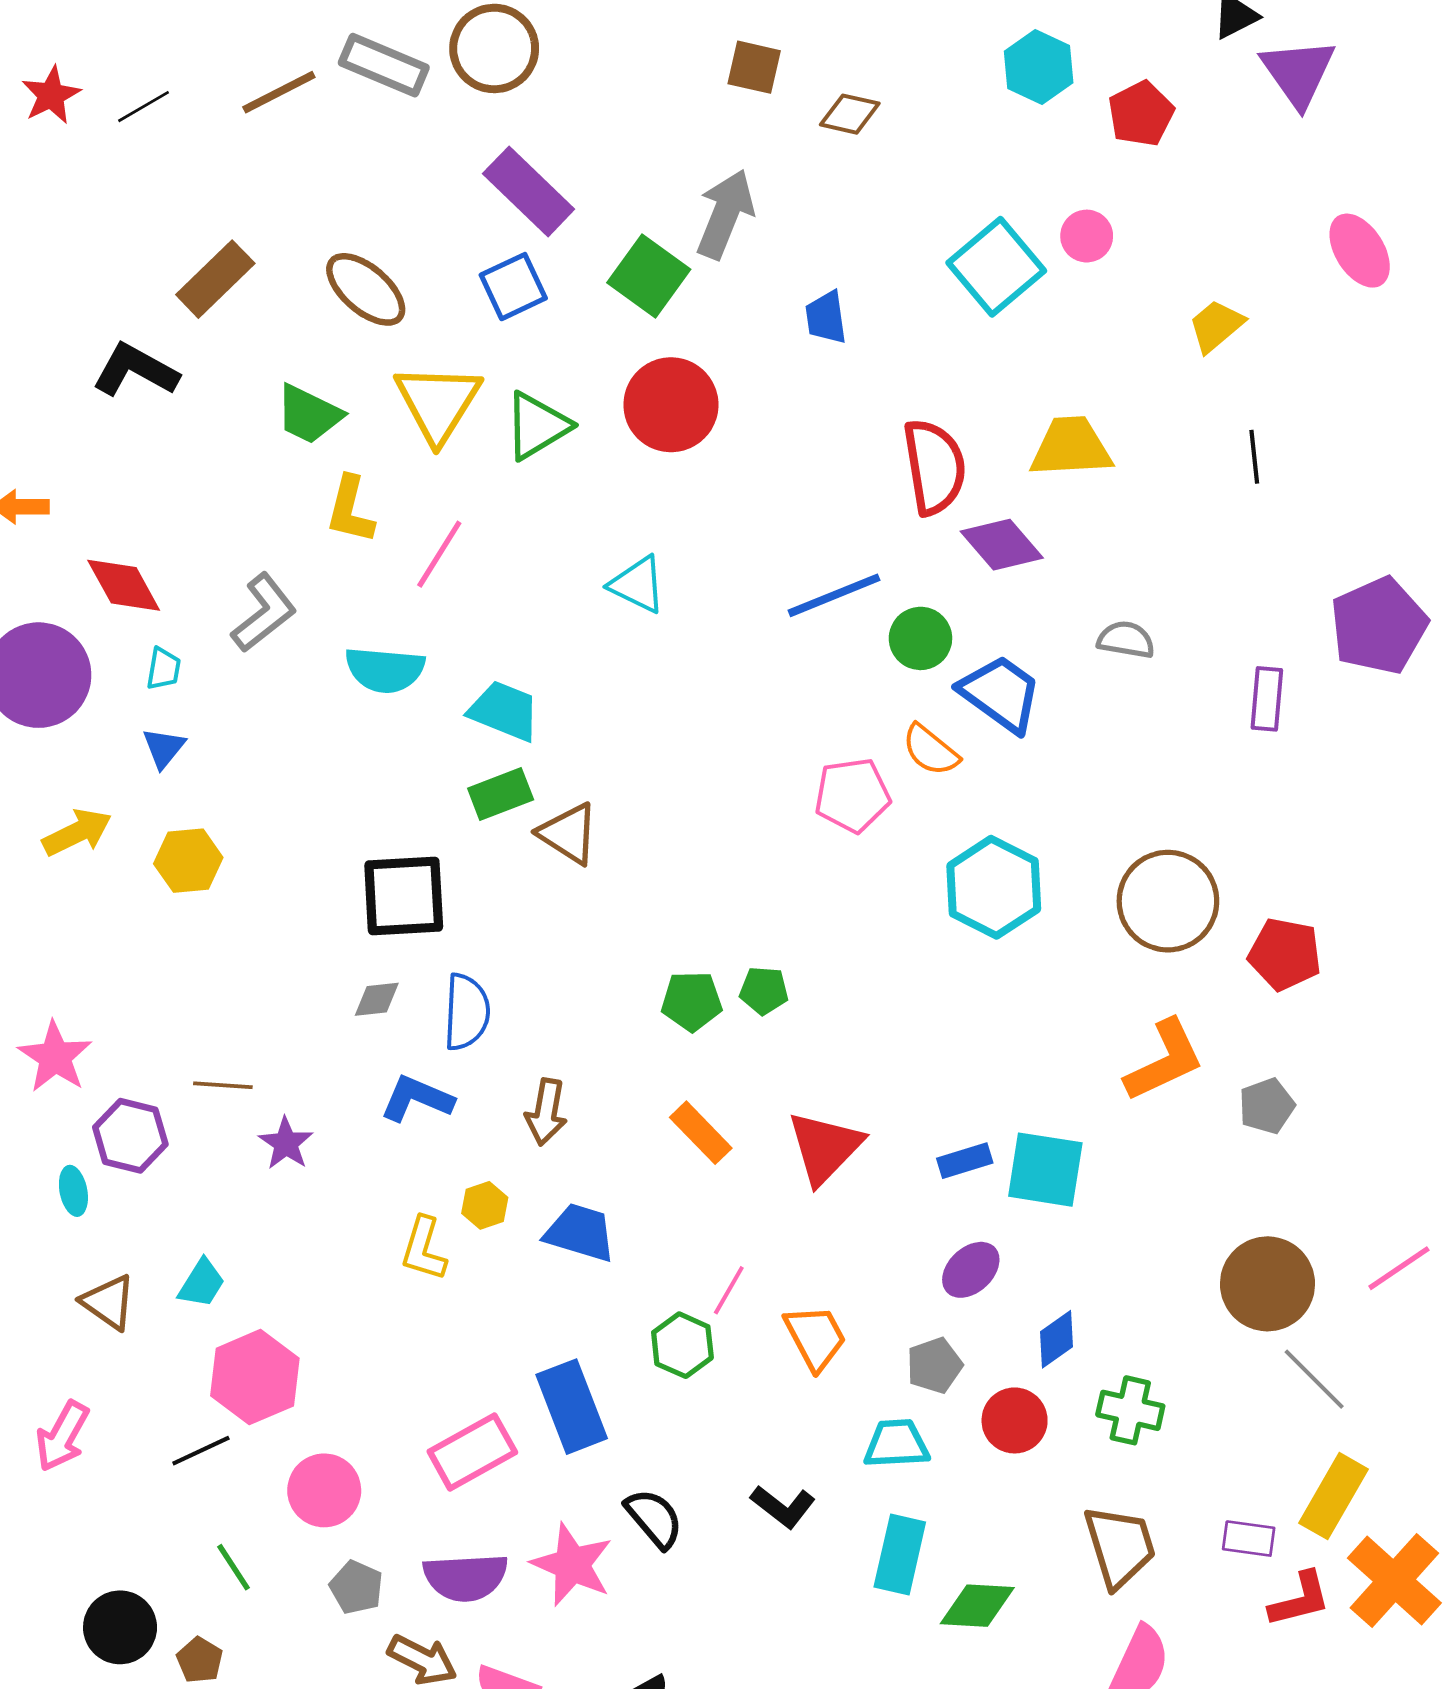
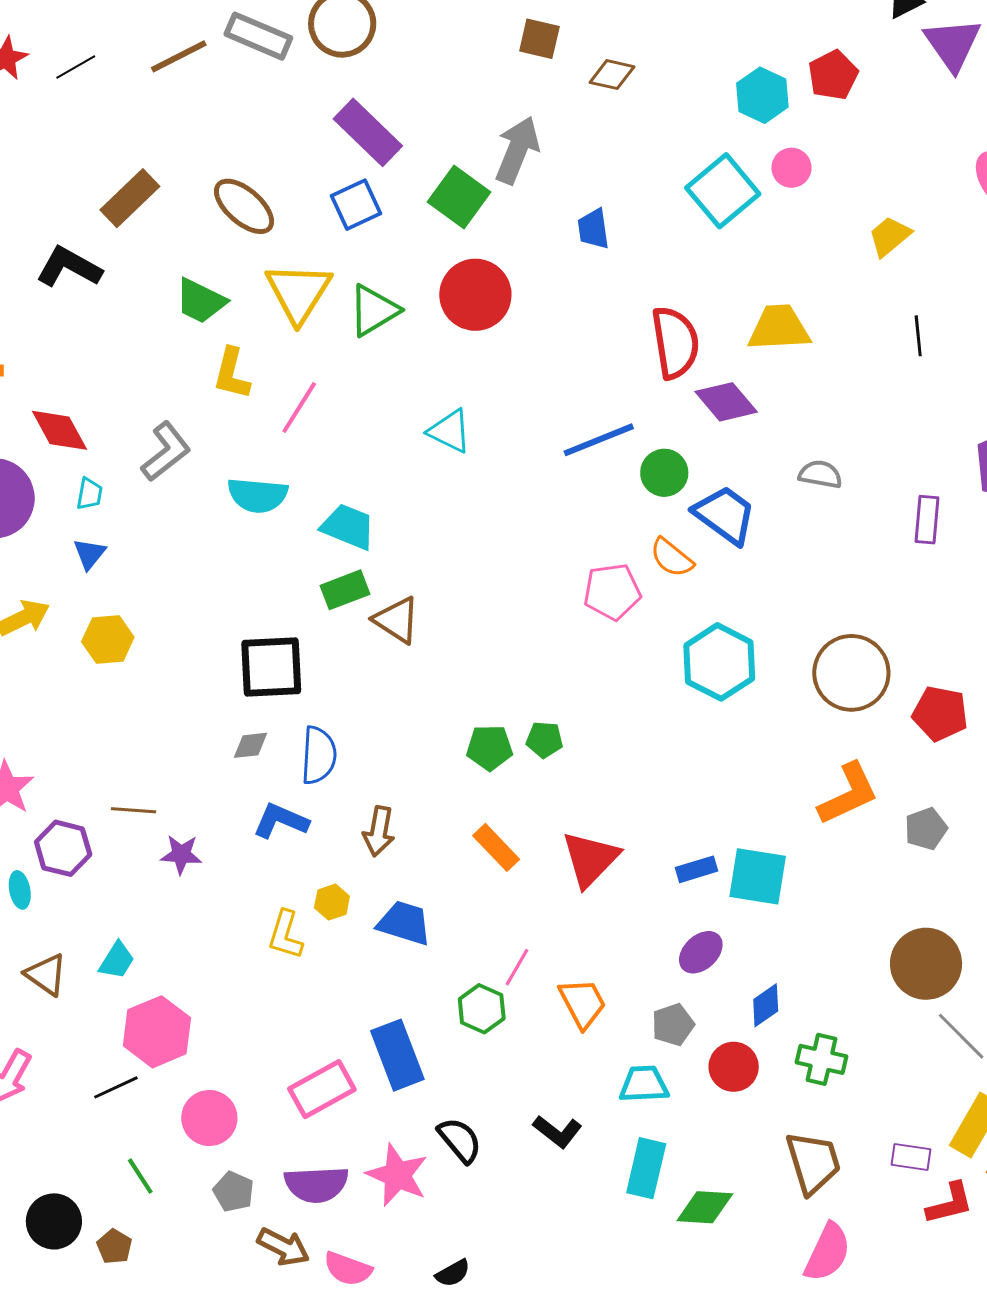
cyan hexagon: (1039, 67) -> (762, 95), moved
purple star: (286, 1143) -> (181, 854), turned -30

